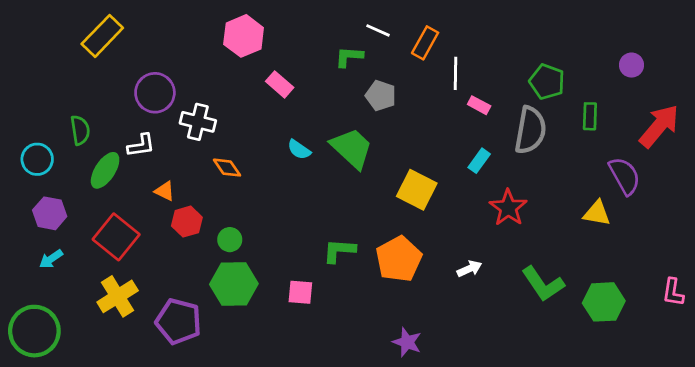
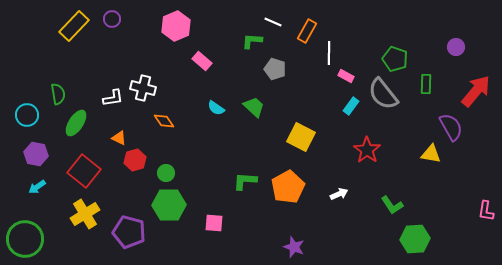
purple circle: (155, 93) -> (112, 19), moved, size x0.6
gray semicircle: (530, 130) -> (383, 94), turned 132
white L-shape: (141, 145) -> (113, 98), moved
green trapezoid: (352, 148) -> (254, 107), size x0.7
cyan rectangle: (479, 161) -> (351, 106), moved
green L-shape: (543, 284) -> (392, 205), size x0.7
pink square: (300, 292) -> (214, 223), moved
green hexagon: (604, 302) -> (415, 239), moved

